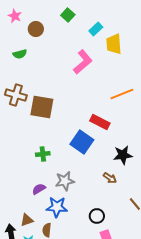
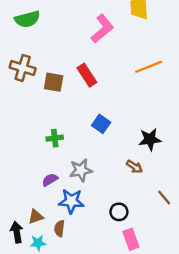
green semicircle: (20, 54) -> (27, 19), size x1.5
brown square: (42, 107) -> (54, 82), size x0.7
red rectangle: (100, 122) -> (87, 75), moved, turned 30
blue square: (82, 142) -> (101, 124), size x0.7

